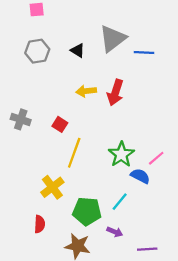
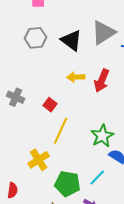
black triangle: (78, 50) -> (71, 40), size x1.6
red semicircle: (40, 224) -> (12, 190), moved

